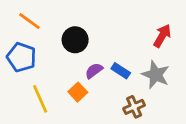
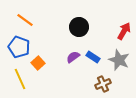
black circle: (75, 40) -> (79, 27), moved
orange square: (78, 92) -> (38, 63), moved
yellow line: (40, 99) -> (20, 79), moved

